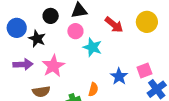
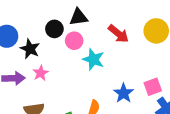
black circle: (51, 16) -> (54, 29), moved
pink star: (53, 66) -> (41, 73), moved, size x0.6

